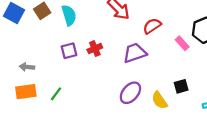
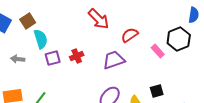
cyan semicircle: (69, 15) -> (41, 39), moved
gray arrow: (27, 67) -> (18, 59), moved

